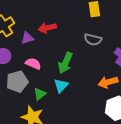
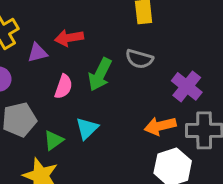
green arrow: (65, 63) -> (100, 74), moved
pink semicircle: (33, 64) -> (63, 87), moved, turned 84

